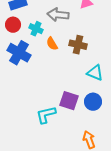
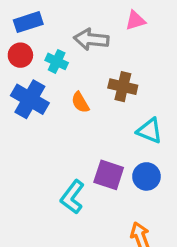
orange semicircle: (52, 44) -> (80, 102), moved
cyan L-shape: (46, 115) -> (72, 197), turned -40

